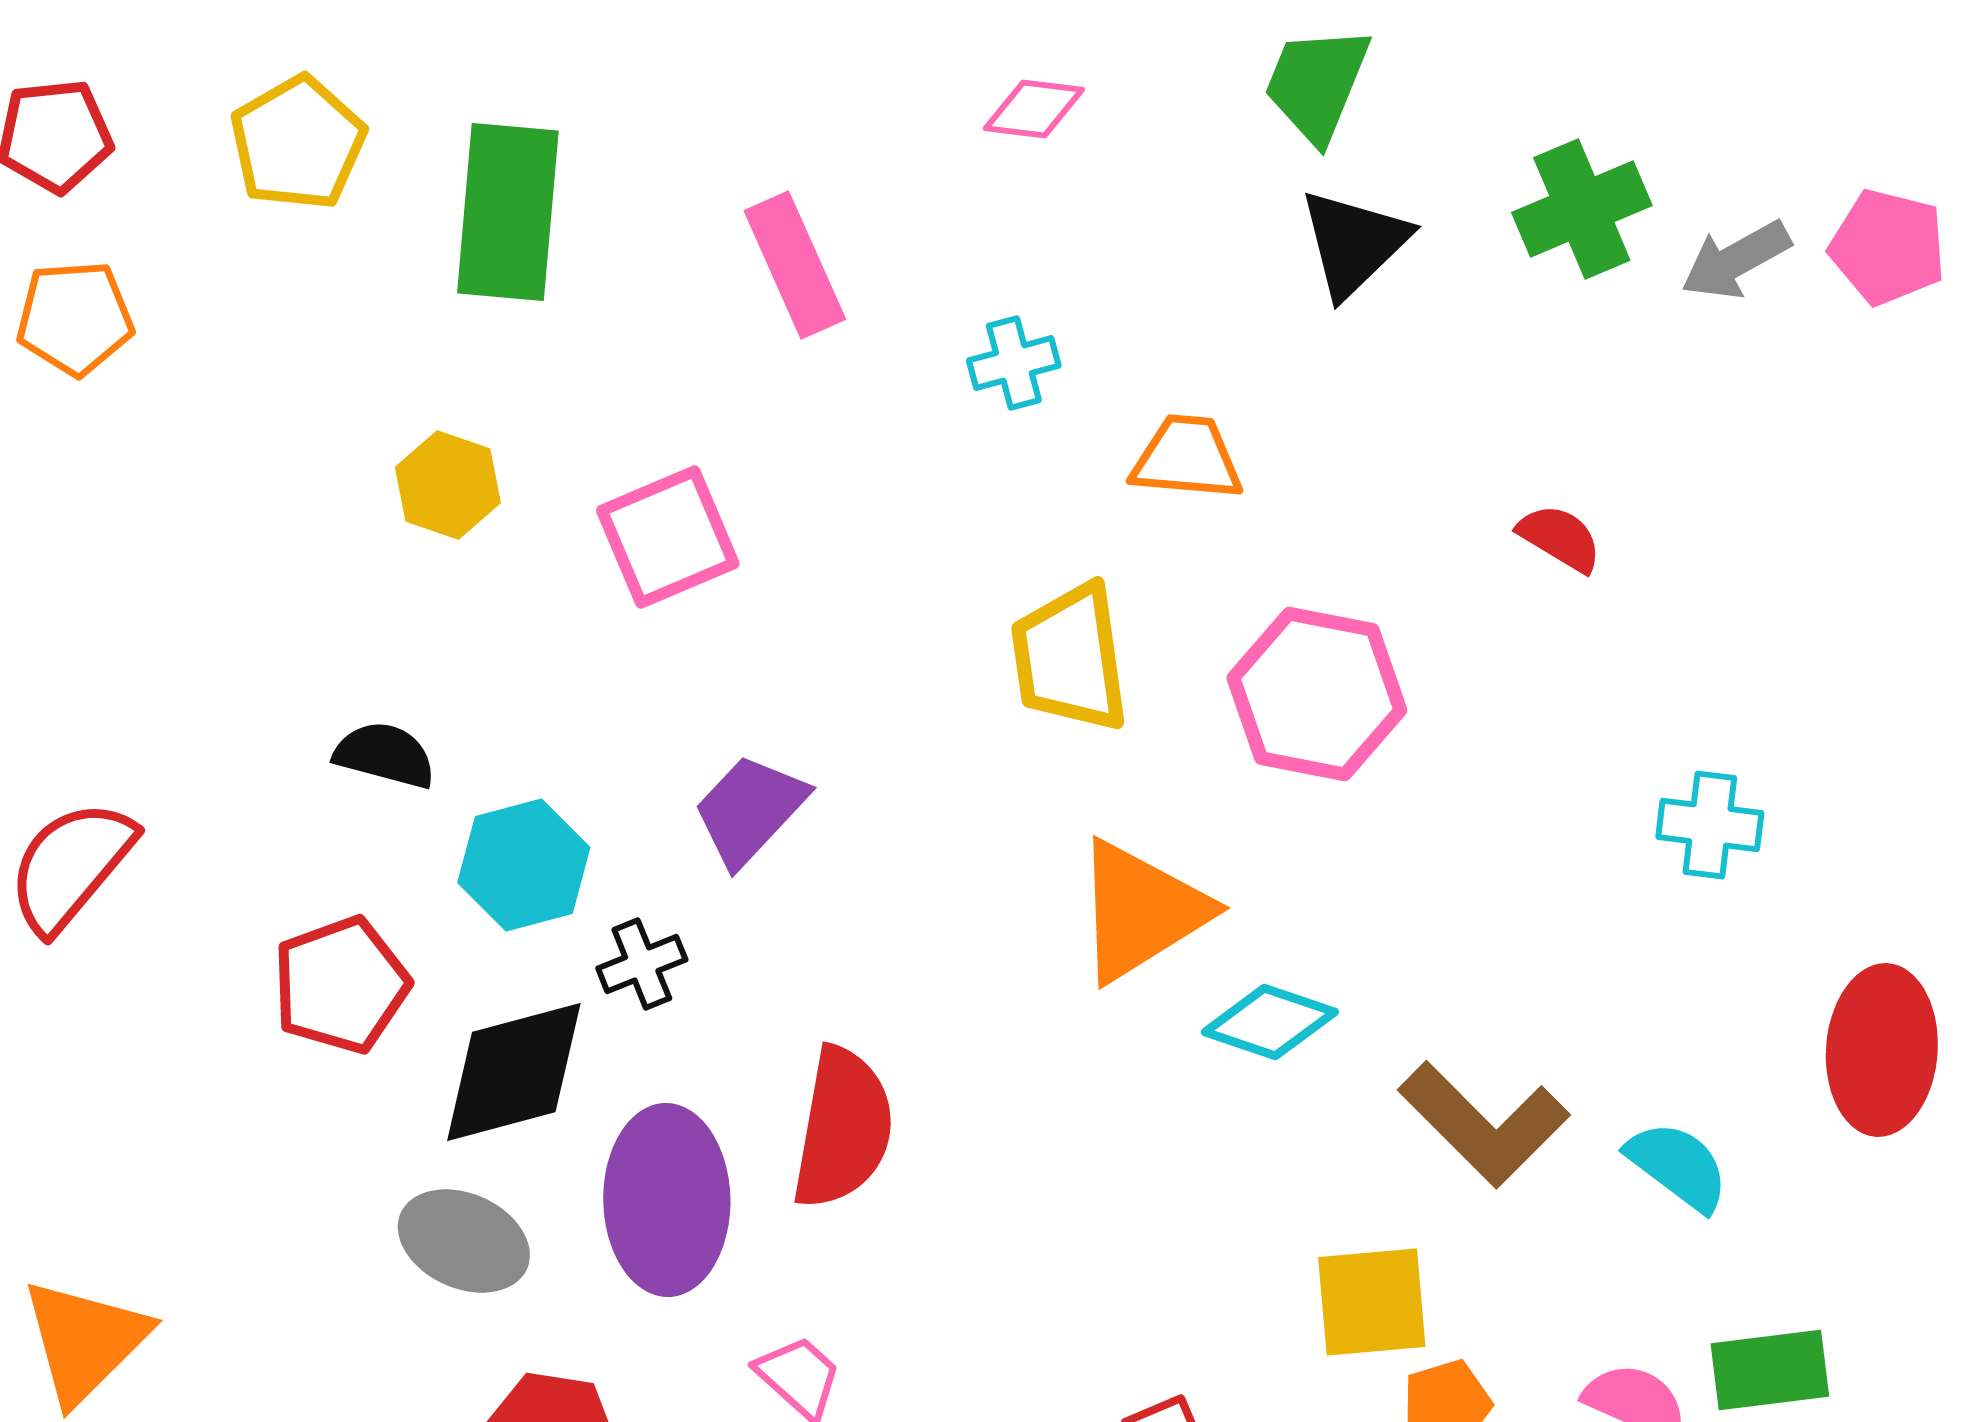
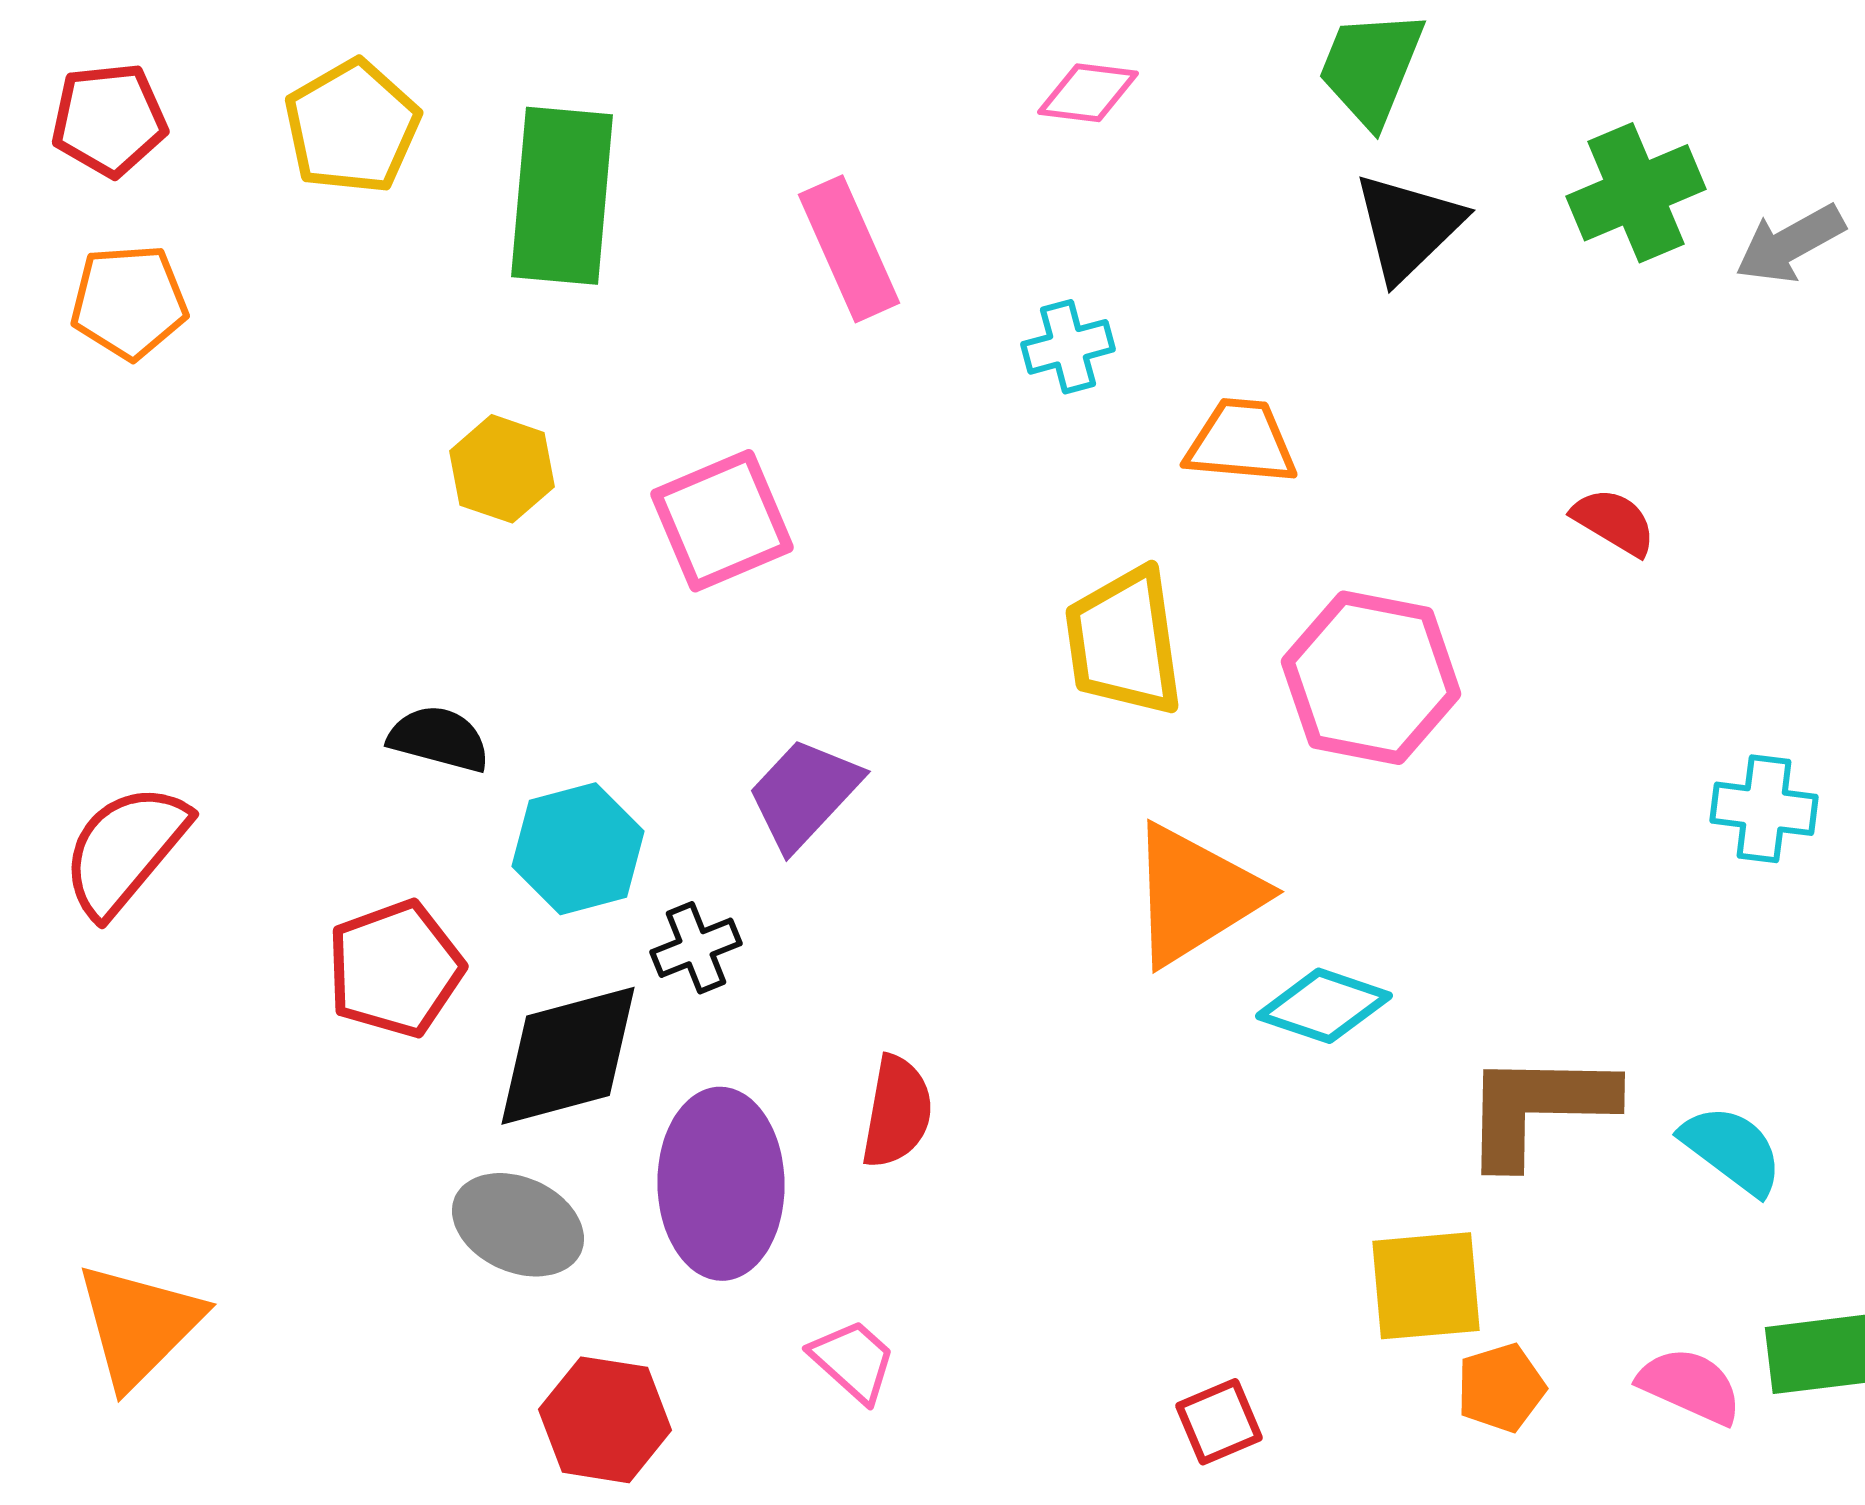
brown L-shape: (1484, 1124) -> (1538, 1108), turned 136
red semicircle: (843, 1128) -> (897, 1112), size x0.7

